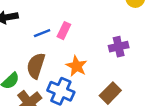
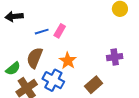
purple cross: (119, 47) -> (115, 57), moved

